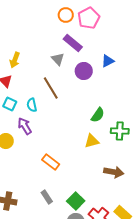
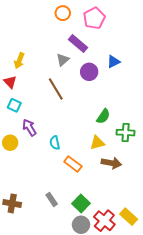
orange circle: (66, 15) -> (63, 13), moved
gray triangle: (58, 59) -> (63, 60), turned 32
cyan semicircle: (32, 105) -> (55, 143), moved
orange rectangle: (51, 162) -> (73, 164), moved
brown arrow: (114, 172) -> (111, 163), moved

